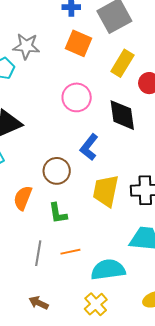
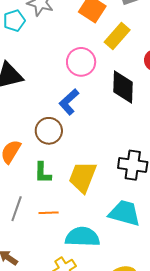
yellow rectangle: (122, 63) -> (117, 36), moved
blue L-shape: (89, 147) -> (69, 102), moved
yellow trapezoid: (106, 191) -> (83, 177), moved

